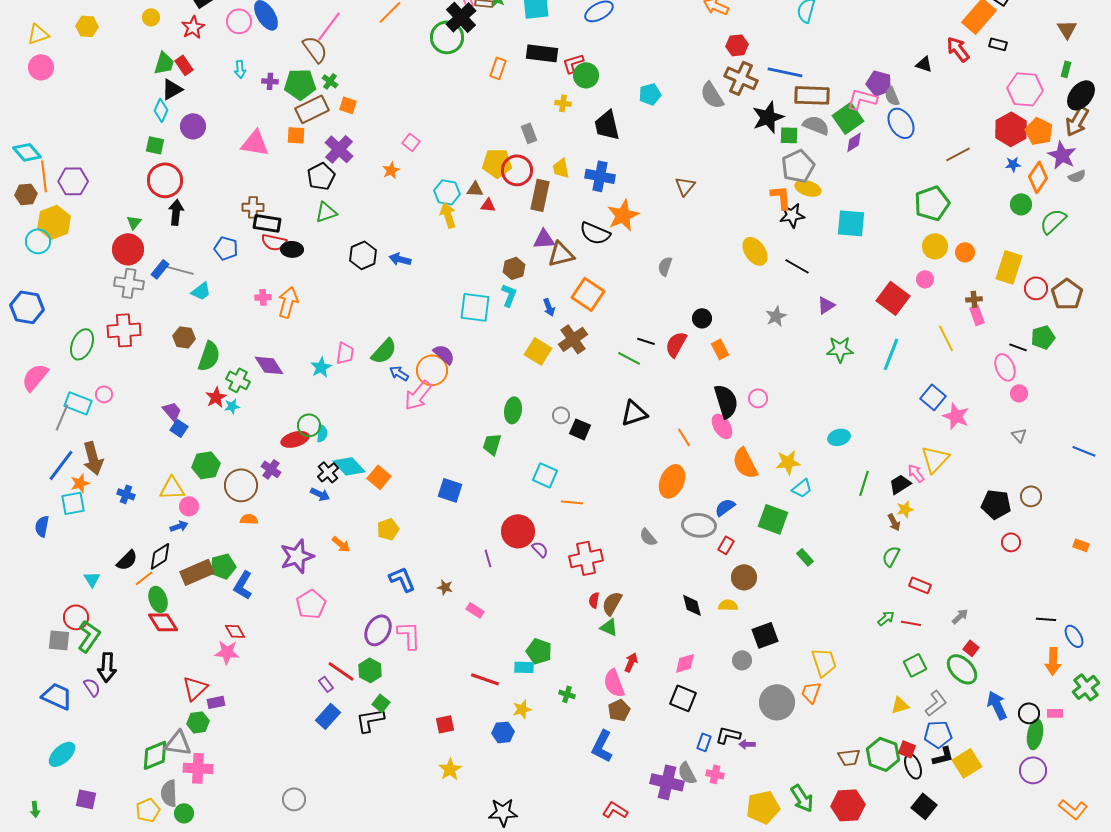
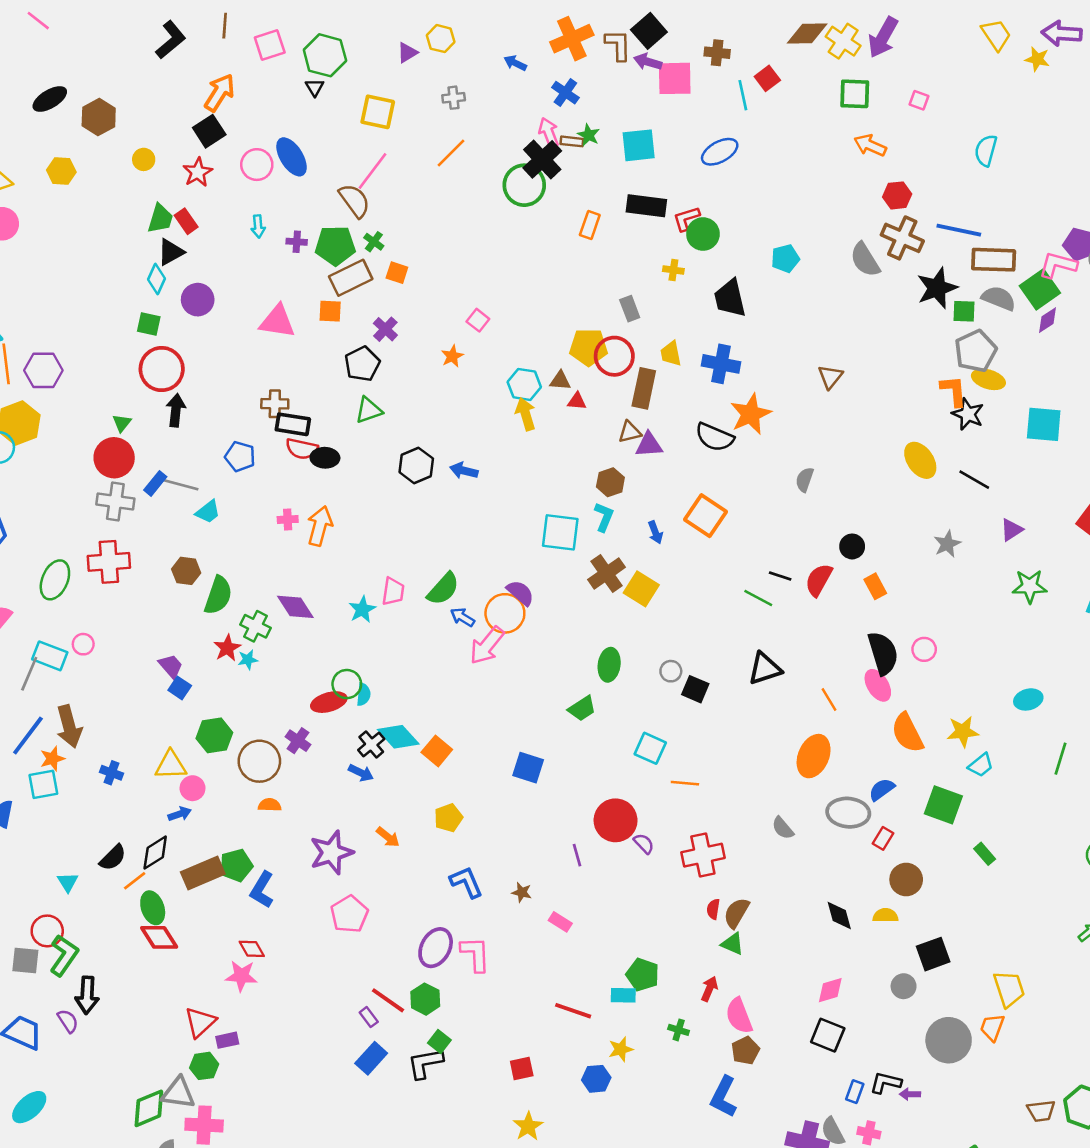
purple cross: (339, 149) -> (385, 329), size x0.7
black star: (792, 215) -> (968, 414), turned 30
brown triangle: (561, 254) -> (630, 432), moved, size x0.7
brown cross: (573, 339) -> (607, 573), moved
green trapezoid: (492, 444) -> (582, 708), turned -140
red arrow: (631, 662) -> (709, 989), moved

